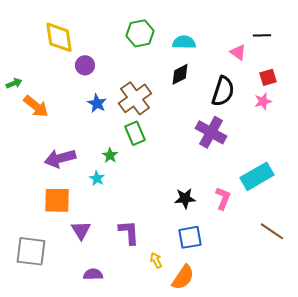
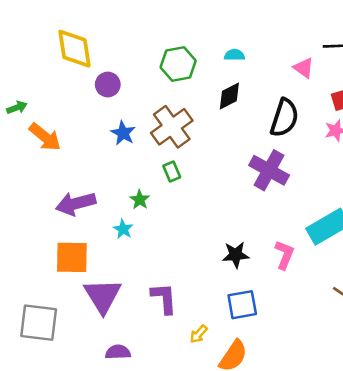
green hexagon: (140, 33) -> (178, 64), moved
cyan semicircle: (184, 42) -> (234, 55), size x0.7
green rectangle: (135, 133) -> (172, 172), size x0.7
purple triangle: (81, 230) -> (103, 296), size x1.5
yellow arrow: (156, 260) -> (199, 334), turned -112

